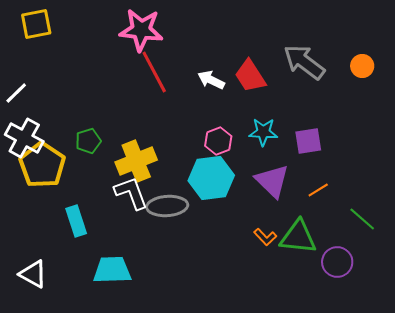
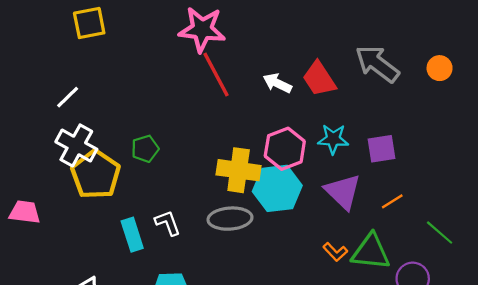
pink hexagon: (218, 141) -> (285, 149), size x1.4
yellow cross: (136, 161) -> (239, 170), moved, turned 30
white L-shape: (131, 193) -> (168, 223), moved, size x0.7

